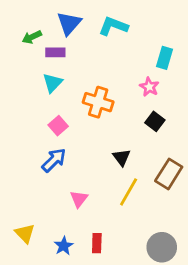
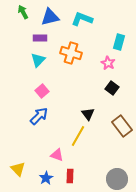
blue triangle: (69, 23) -> (50, 17), turned 36
green arrow: (32, 37) -> (23, 12), moved, turned 88
orange cross: (98, 102) -> (71, 53), moved
brown rectangle: (169, 174) -> (122, 126), turned -70
yellow line: (129, 192) -> (78, 136), moved
pink triangle: (79, 199) -> (57, 155), moved, turned -48

